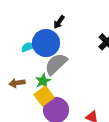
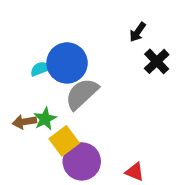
black arrow: (59, 22) -> (138, 32), moved
green star: (43, 81) -> (45, 119), moved

